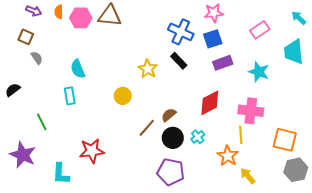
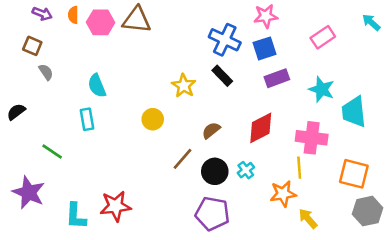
cyan trapezoid: (294, 52) -> (354, 112), moved
brown semicircle: (169, 115) -> (211, 130), moved
green line: (42, 122) -> (52, 151), turned -30
red star: (92, 151) -> (115, 206), moved
orange star: (228, 156) -> (283, 194), turned 30

